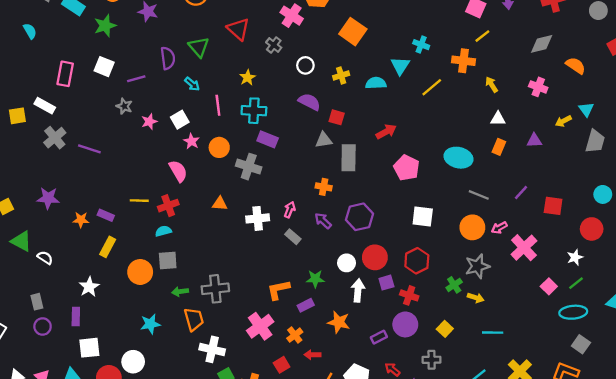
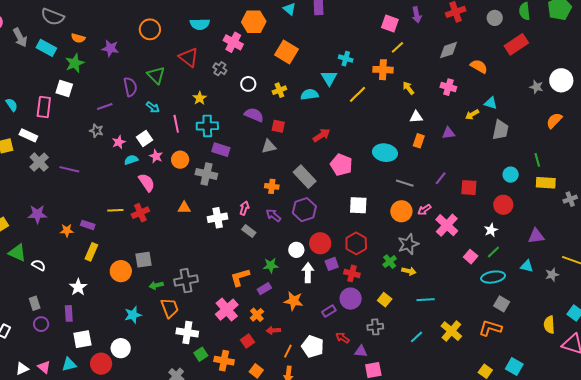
cyan semicircle: (30, 31) -> (12, 105), moved
white square: (104, 67) -> (64, 88), moved
cyan triangle: (586, 109) -> (491, 103), turned -32
gray rectangle: (349, 158) -> (305, 177), moved, turned -40
cyan semicircle: (163, 231) -> (131, 160), moved

